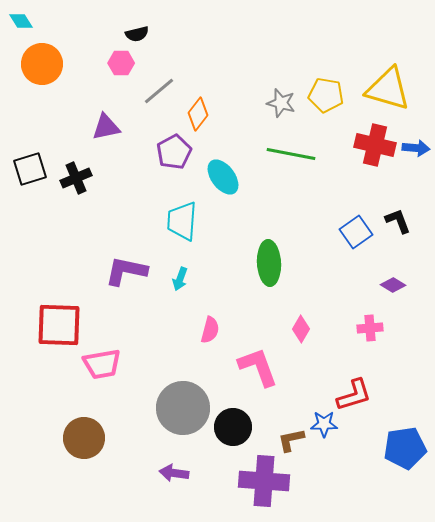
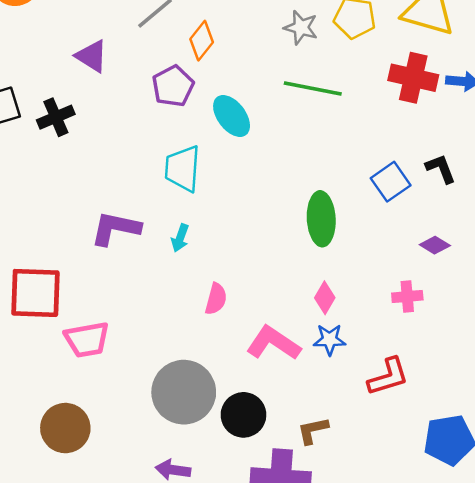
purple triangle: (106, 127) -> (92, 56), turned 44
green ellipse: (269, 263) -> (321, 219), moved
pink L-shape: (258, 367) -> (273, 343), turned -36
blue star: (324, 424) -> (330, 340), moved

